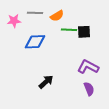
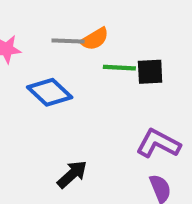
gray line: (35, 13) -> (68, 41), moved
blue diamond: (35, 42) -> (50, 92), turned 45

